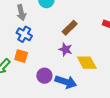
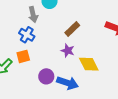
gray arrow: (21, 13) -> (33, 14), moved
orange square: (21, 56) -> (23, 56), turned -32

